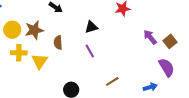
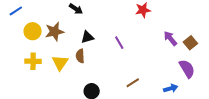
black triangle: (91, 27) -> (87, 37), moved
brown semicircle: (58, 42) -> (80, 56), moved
purple line: (90, 51) -> (119, 43), moved
yellow cross: (19, 53) -> (33, 61), moved

